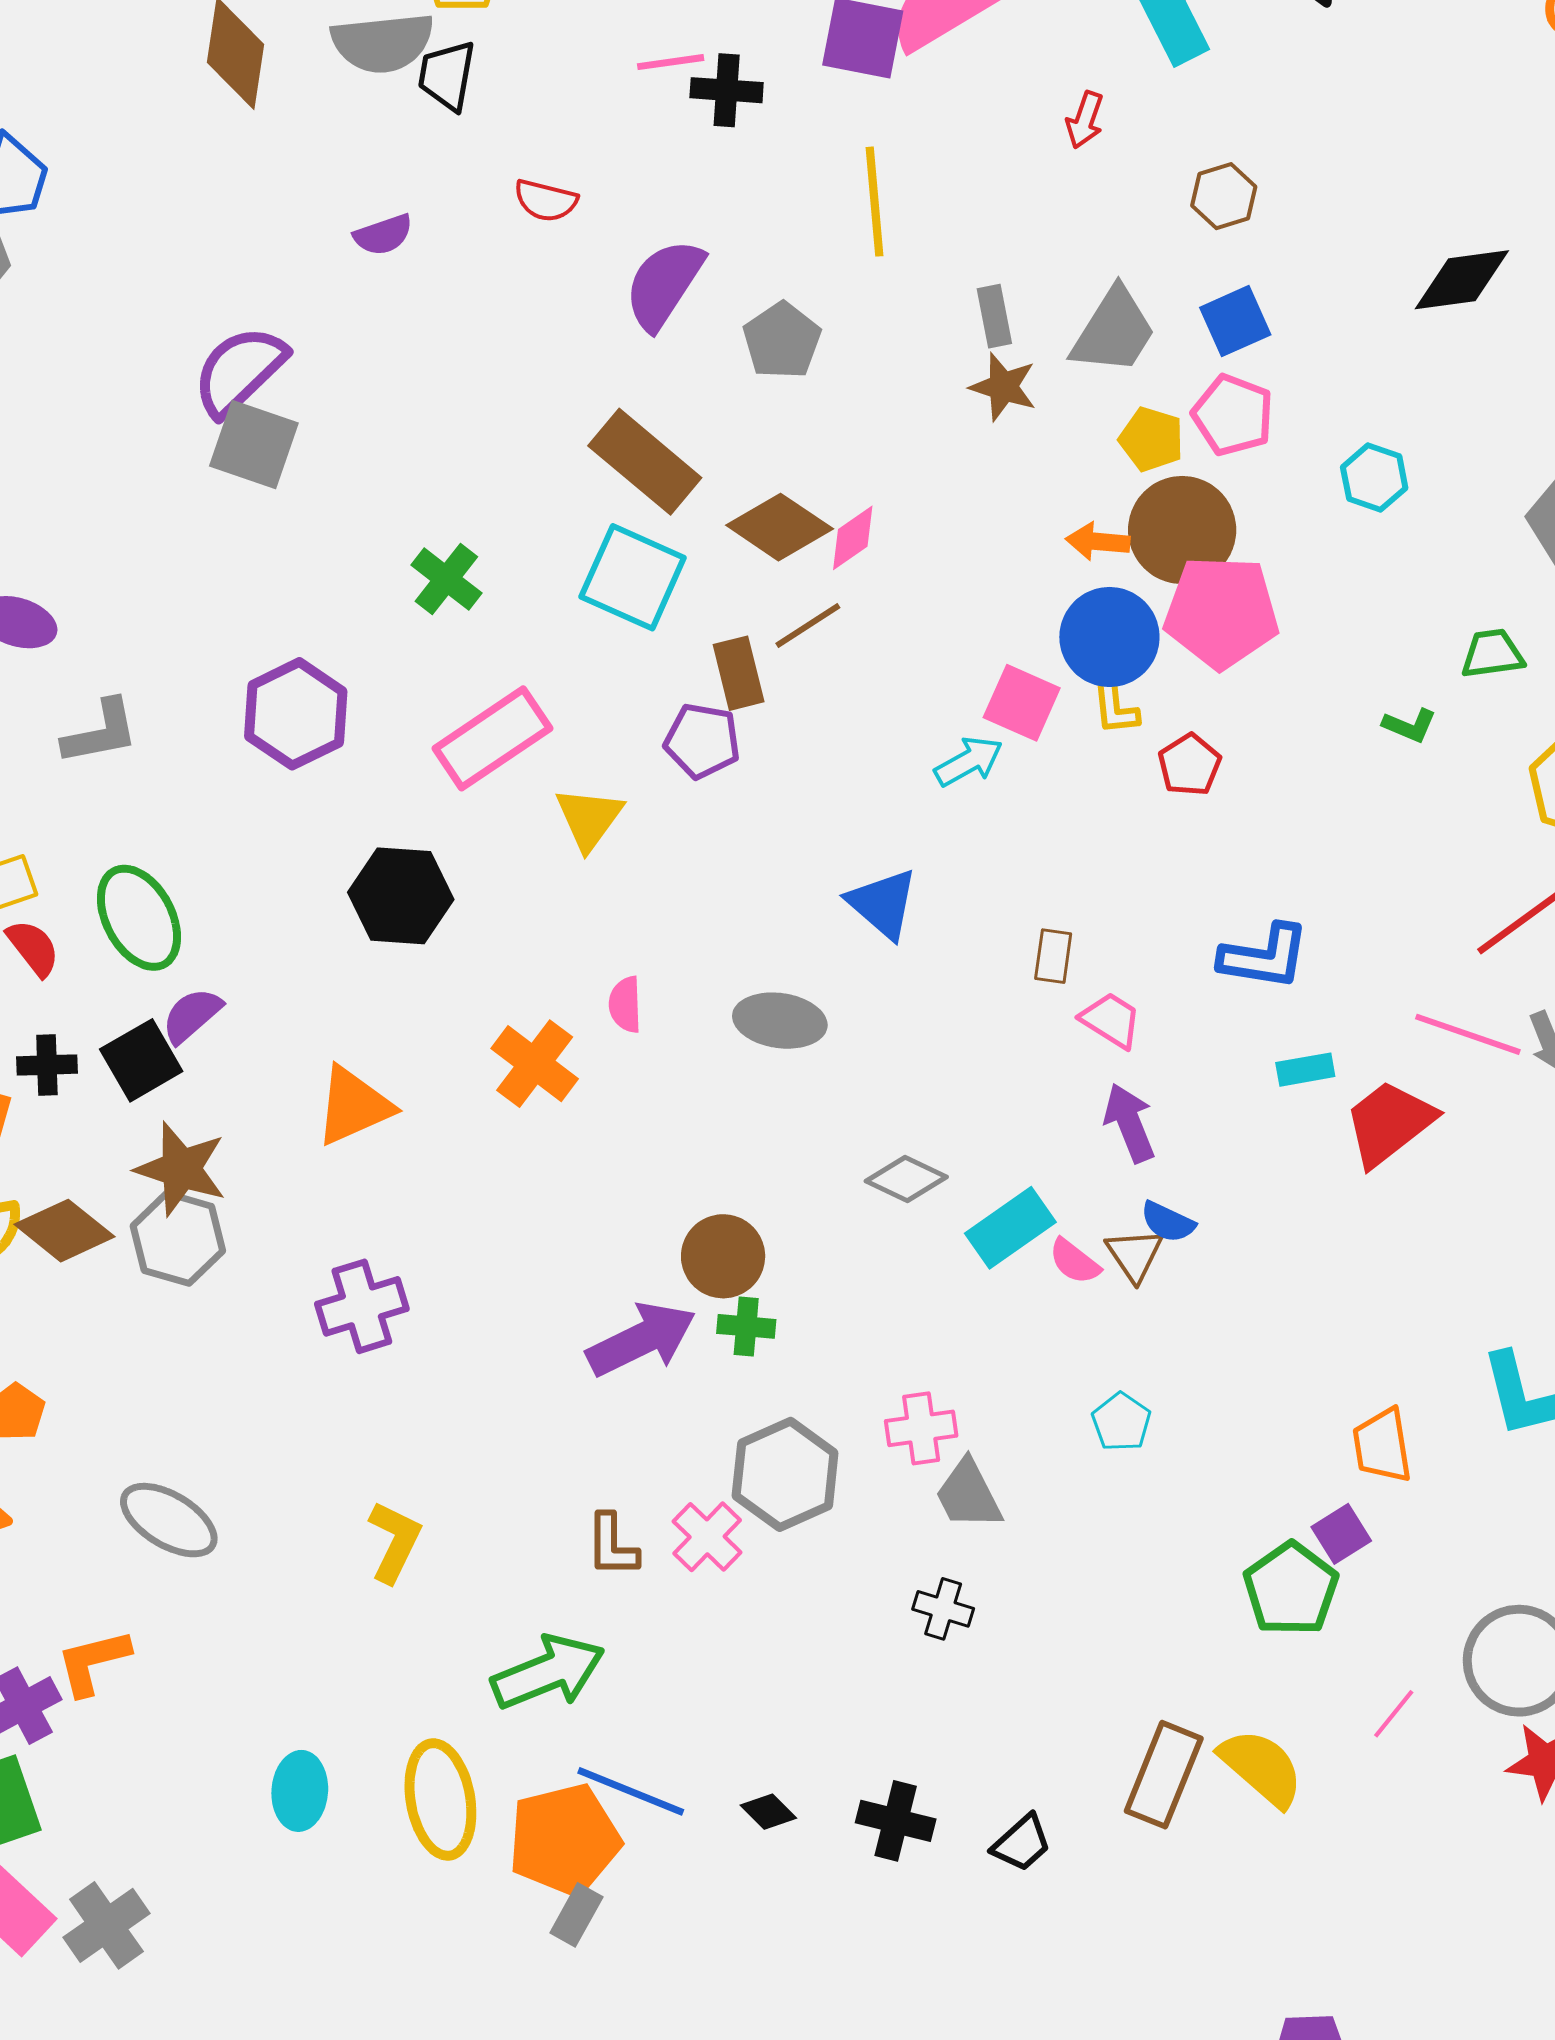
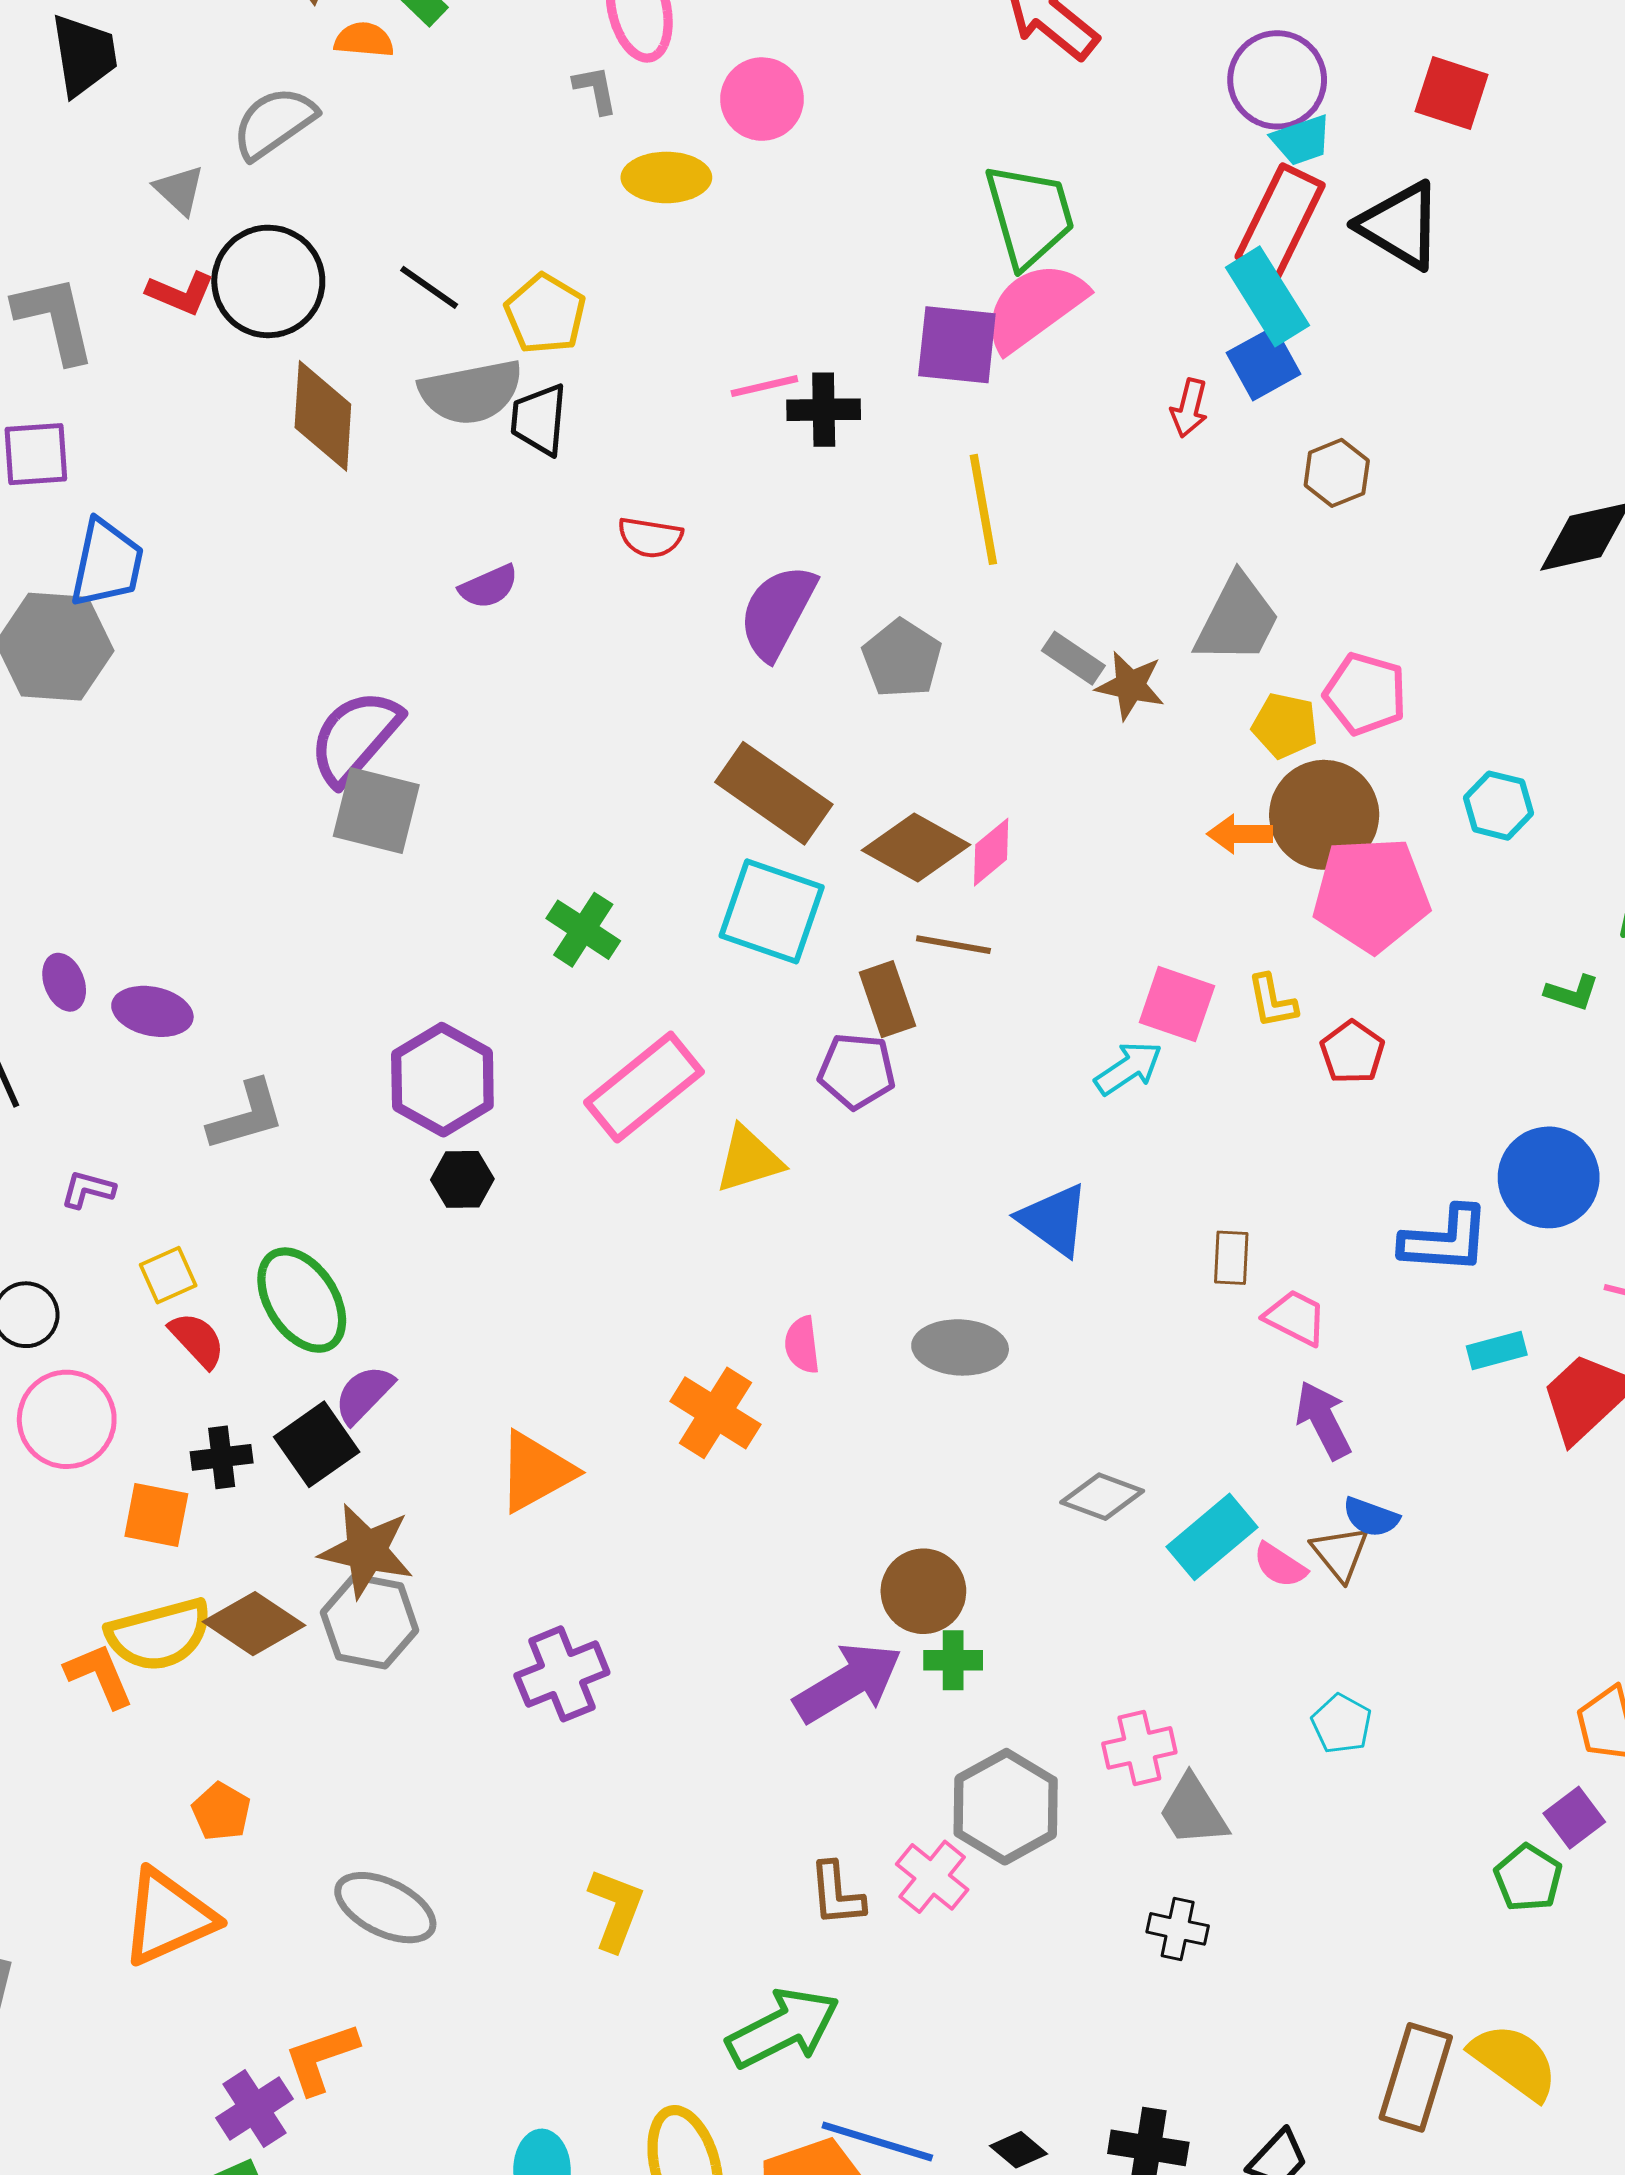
gray rectangle: (994, 316) -> (1073, 658), moved, turned -40
blue square: (1235, 321) -> (1264, 363), moved
cyan hexagon: (1374, 478) -> (1498, 806), moved
brown line: (808, 625) -> (953, 945), turned 48
blue circle: (1109, 637) -> (1549, 1177), moved
yellow triangle: (589, 818) -> (749, 1160), turned 42
black hexagon: (401, 896) -> (462, 1179), moved, size x0.6
green pentagon: (1291, 1589) -> (1528, 1878), size x0.7

